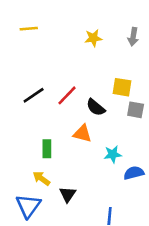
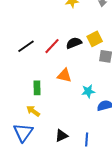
yellow square: (122, 87) -> (95, 39), turned -35
black semicircle: (96, 107) -> (74, 43), moved, turned 119
black triangle: (68, 194) -> (61, 136), moved, turned 32

